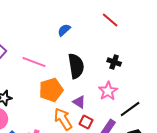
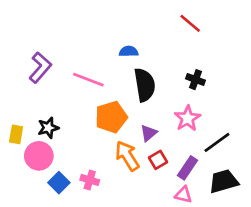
blue semicircle: (64, 30) -> (129, 51), moved, turned 40
purple triangle: (79, 102) -> (149, 133), turned 48
red square: (86, 122) -> (158, 160), turned 32

